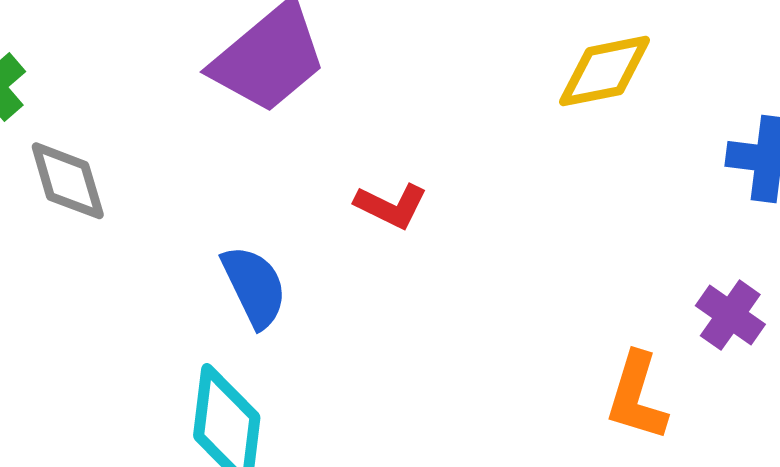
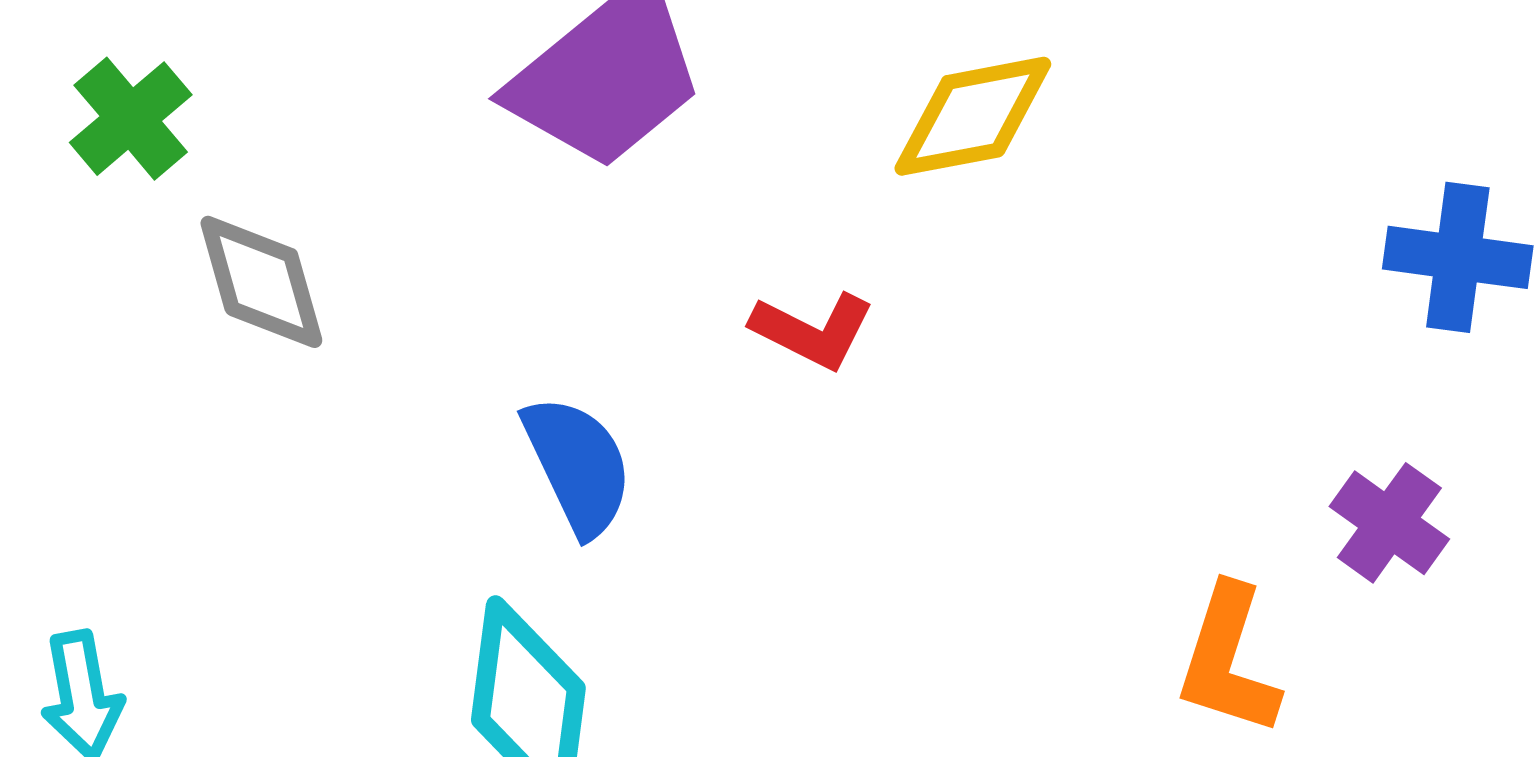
yellow diamond: (604, 71) -> (973, 116), moved

